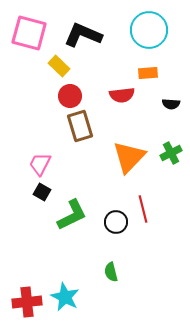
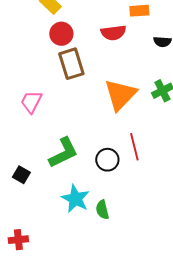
black square: (42, 192) -> (21, 175), moved
cyan star: (65, 297) -> (75, 199), moved
red cross: (27, 302) -> (18, 240), size x0.7

